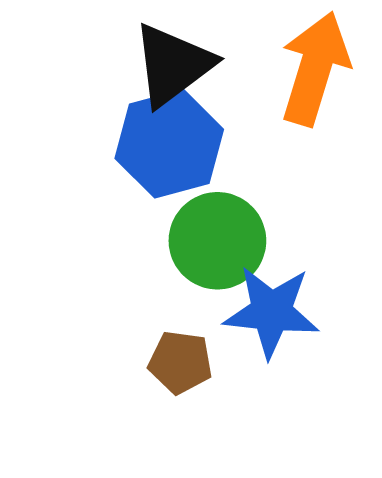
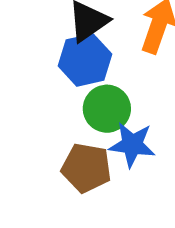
brown pentagon: (180, 362) -> (86, 168), size x1.6

